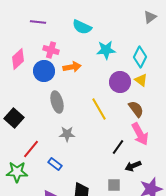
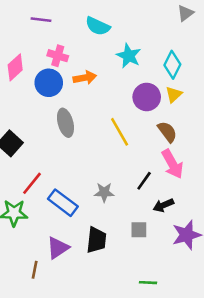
cyan star: (106, 50) -> (129, 56), turned 30
yellow triangle: (141, 80) -> (174, 94), turned 40
gray star: (67, 134) -> (104, 192), moved
blue rectangle: (55, 164) -> (63, 203), size x1.6

